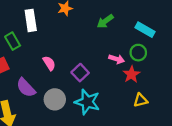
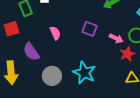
purple square: (80, 73) -> (90, 29), moved, turned -35
gray circle: (55, 99) -> (52, 76), moved

